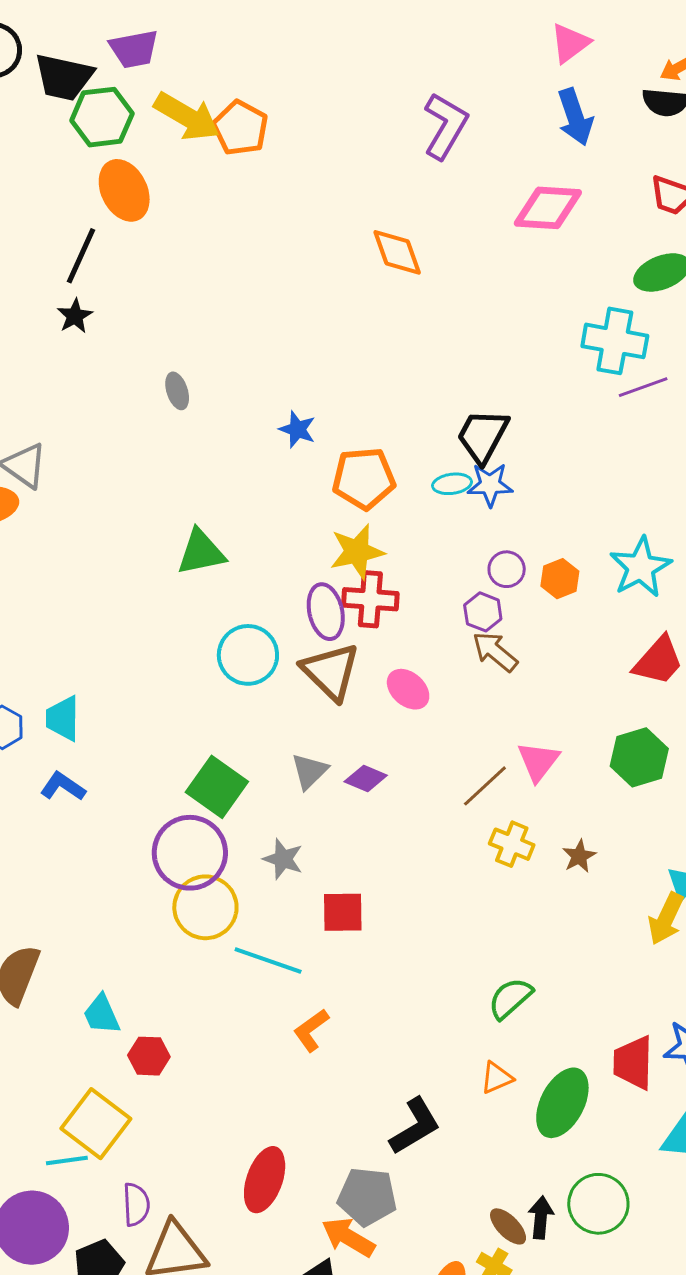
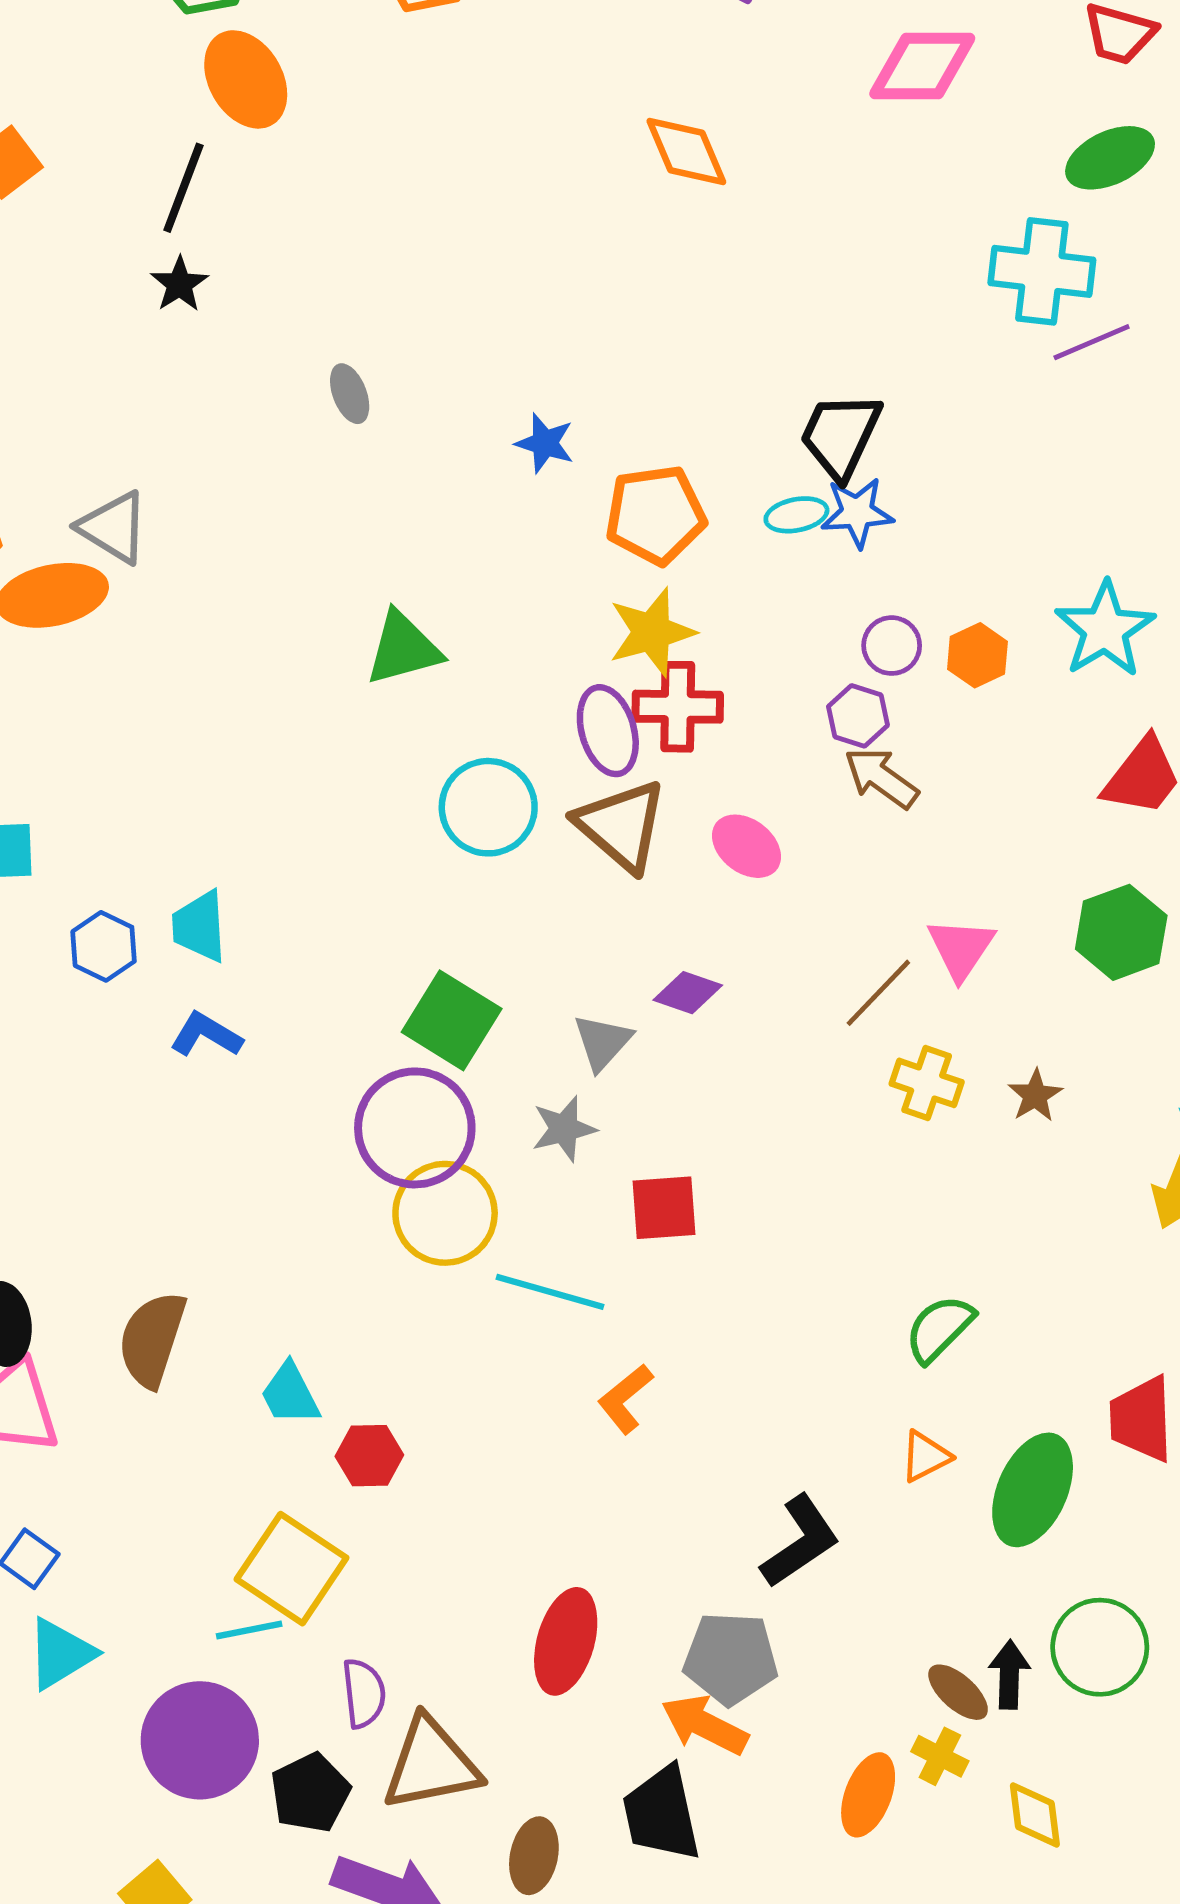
gray triangle: (309, 771) -> (602, 1042), moved
gray star: (283, 859) -> (564, 1129), turned -30

